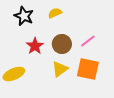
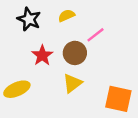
pink line: (88, 41) -> (95, 35), moved
orange square: (88, 69) -> (118, 99), moved

